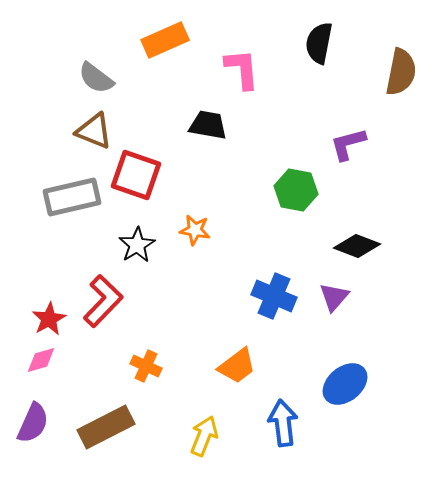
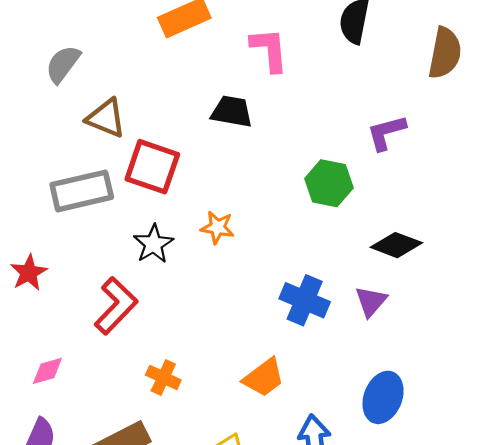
gray semicircle: (96, 78) -> (63, 64), moved, turned 90
red star: (49, 319) -> (29, 273), moved
blue ellipse: (345, 384) -> (383, 397), turned -30

